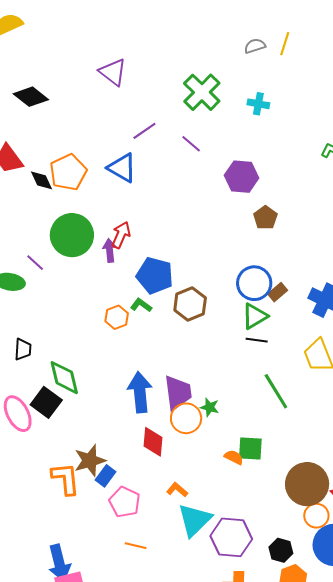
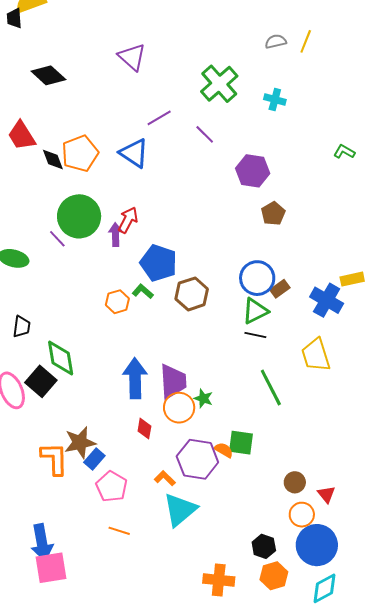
purple line: (35, 263) -> (57, 239), moved
red diamond: (153, 442) -> (144, 429), size x0.7
brown circle: (307, 484) -> (295, 482), size x0.5
purple hexagon: (231, 537) -> (197, 459), moved

